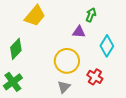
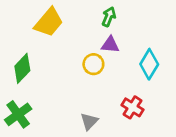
green arrow: (91, 15) -> (109, 17), moved
yellow circle: (67, 61) -> (93, 64), moved, size x0.6

